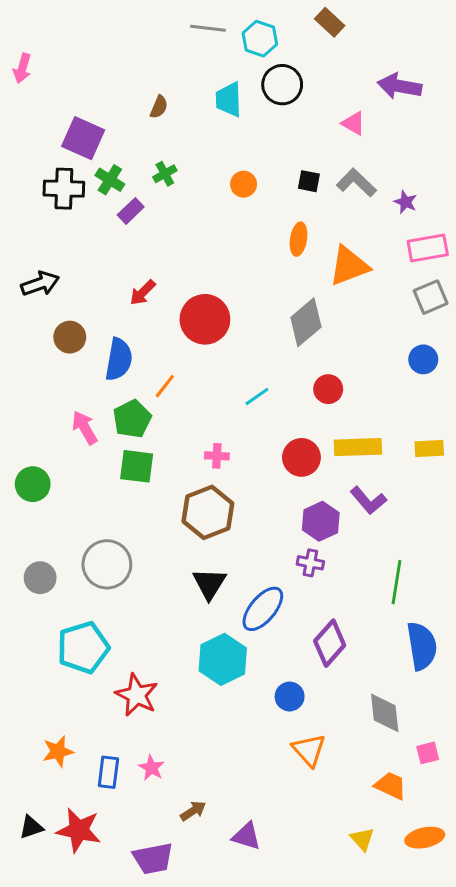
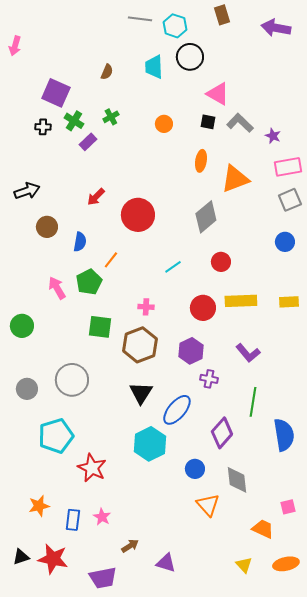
brown rectangle: (330, 22) -> (222, 15), turned 30
purple arrow: (399, 86) -> (276, 28), moved
pink triangle: (353, 123) -> (218, 94), moved, size x1.4
black cross: (64, 189) -> (43, 127), size x0.6
blue semicircle: (119, 359) -> (80, 242), size x0.7
green square: (137, 466) -> (100, 327), moved
purple L-shape: (368, 500) -> (248, 353), moved
purple hexagon: (321, 521) -> (191, 351), moved
green line: (397, 582) -> (253, 402), moved
gray diamond: (385, 713) -> (237, 480), moved

